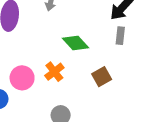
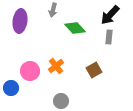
green diamond: (76, 43) -> (75, 28), moved

